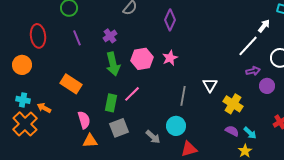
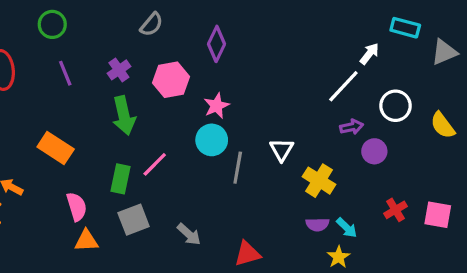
pink hexagon: (142, 59) -> (171, 80), moved
cyan circle: (176, 126) -> (212, 140), moved
purple semicircle: (232, 131) -> (317, 224), turned 152

